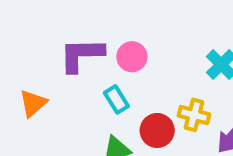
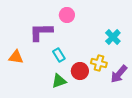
pink circle: (132, 57) -> (67, 15), moved
orange triangle: (33, 103) -> (16, 57), turned 49

